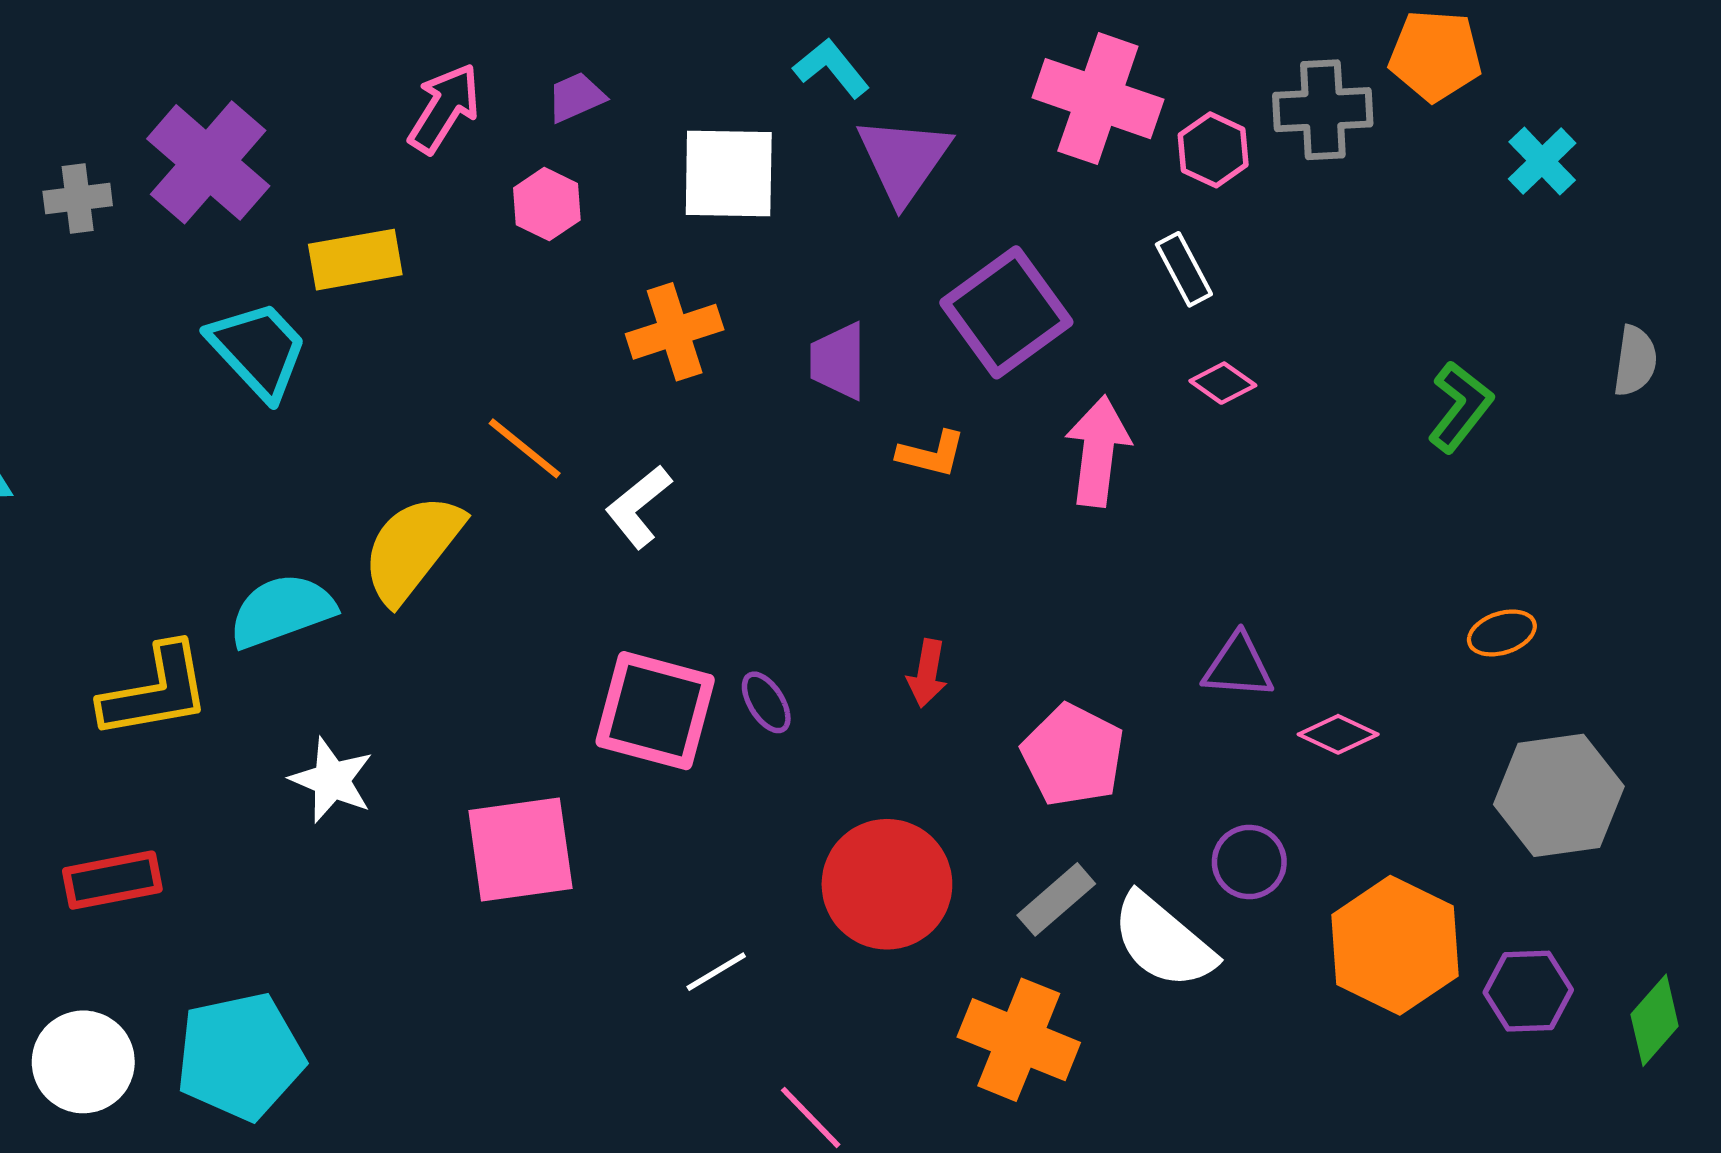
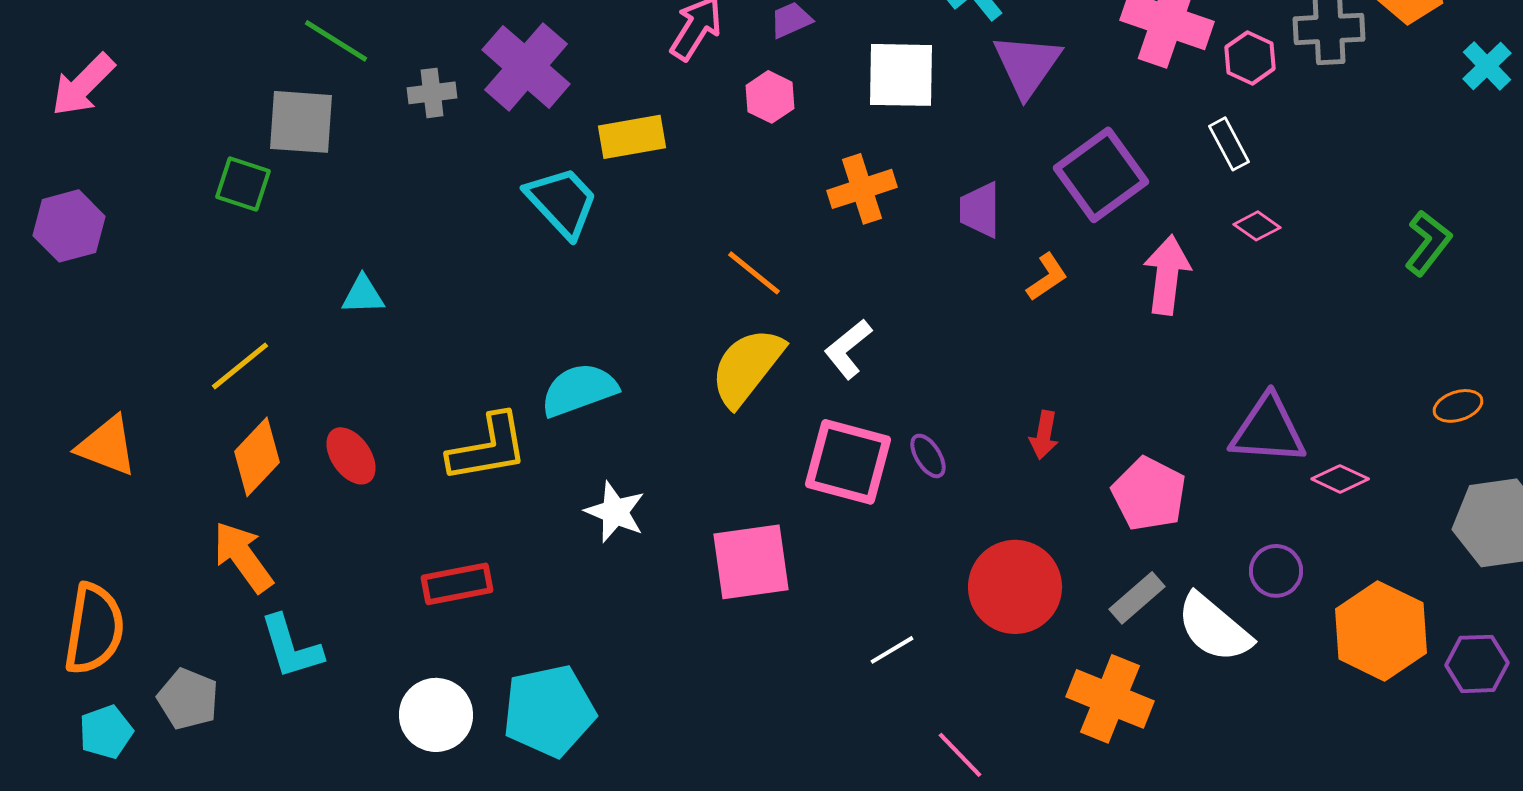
orange L-shape: (931, 454) -> (1047, 277), turned -48
white L-shape: (638, 507) -> (848, 349), moved
yellow semicircle: (412, 548) -> (747, 367), moved
purple triangle: (1238, 666) -> (1268, 430), size x1.5

